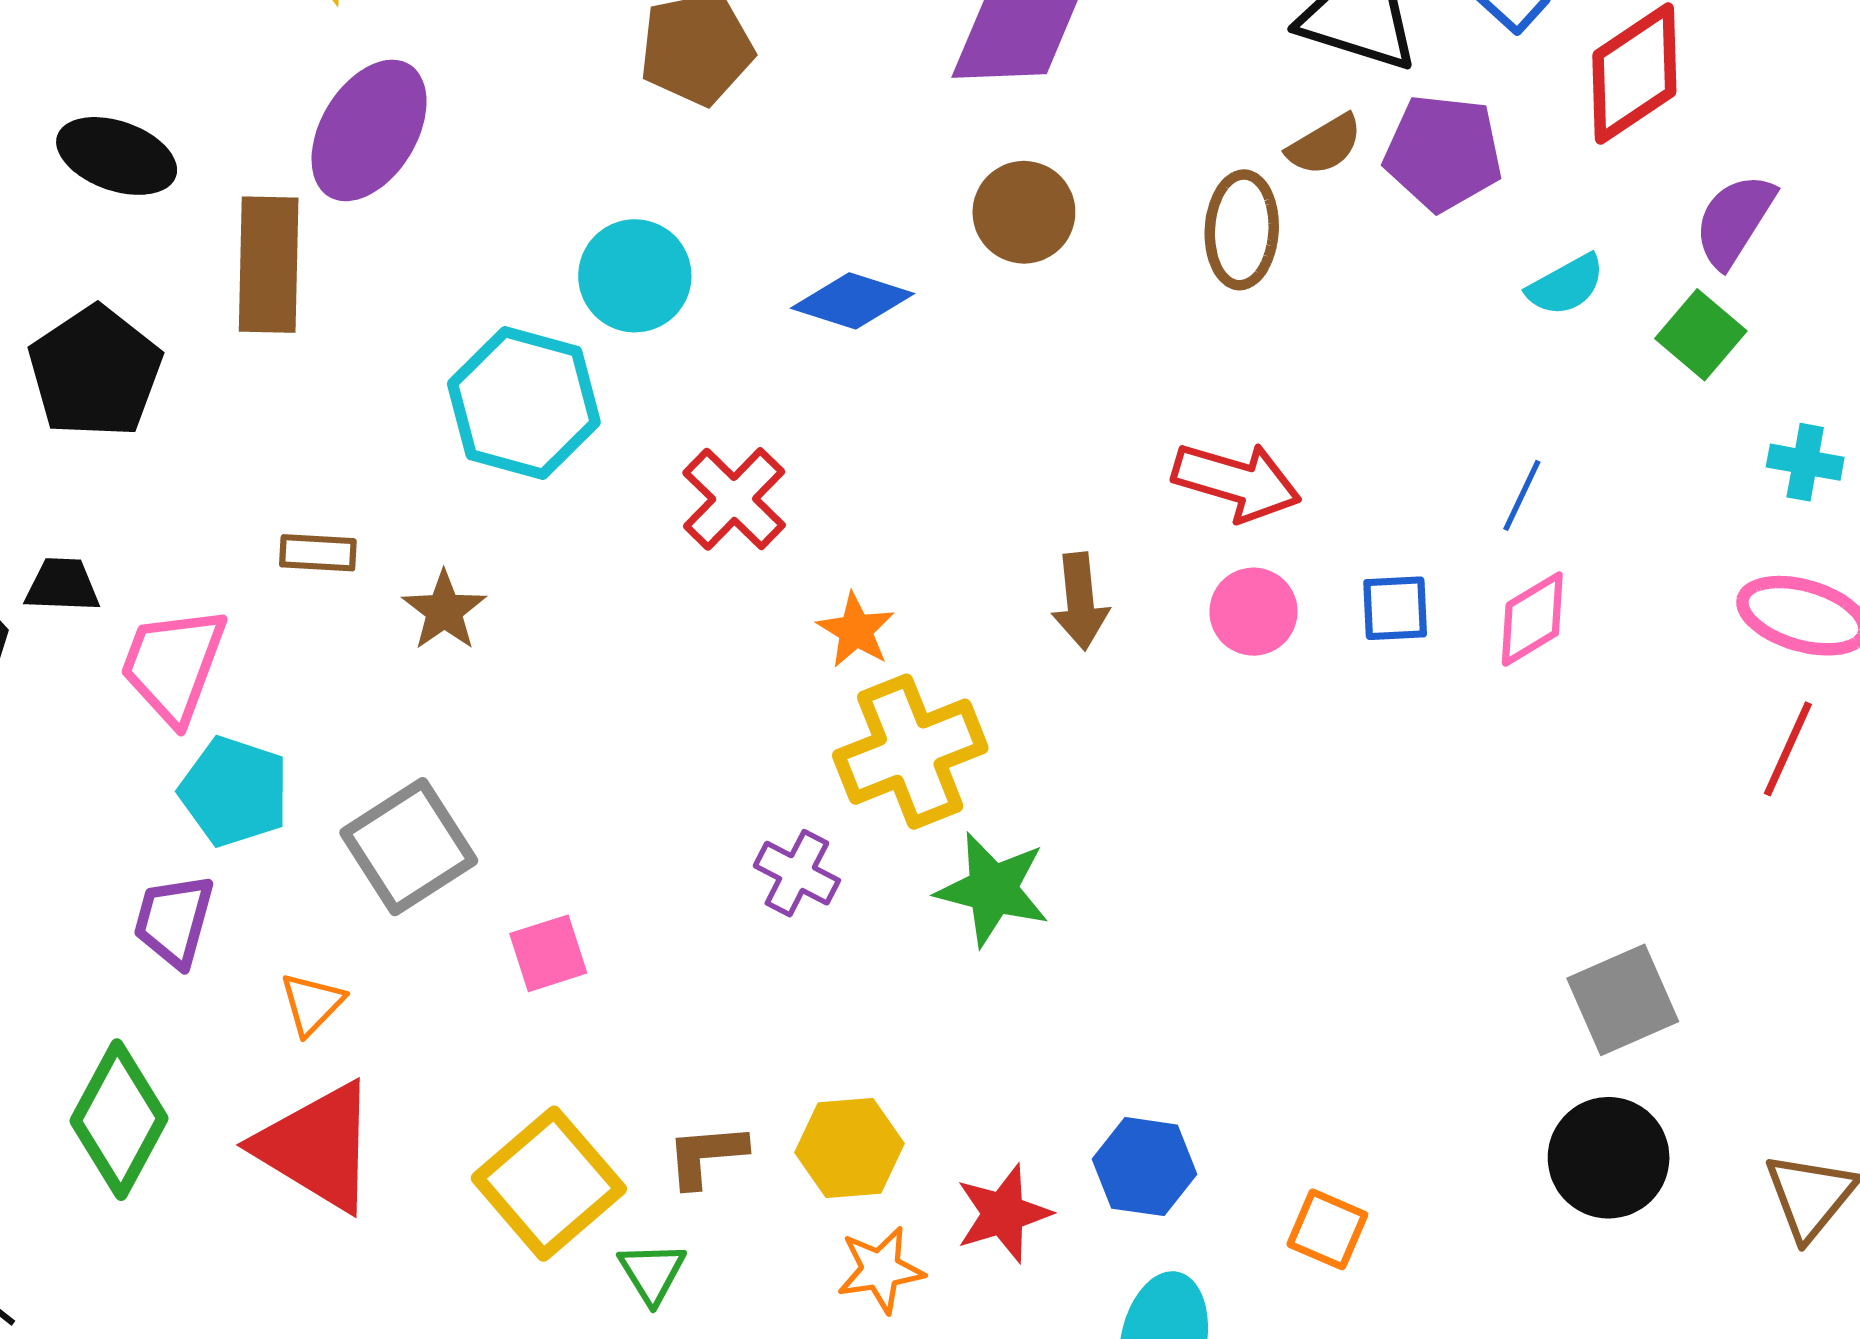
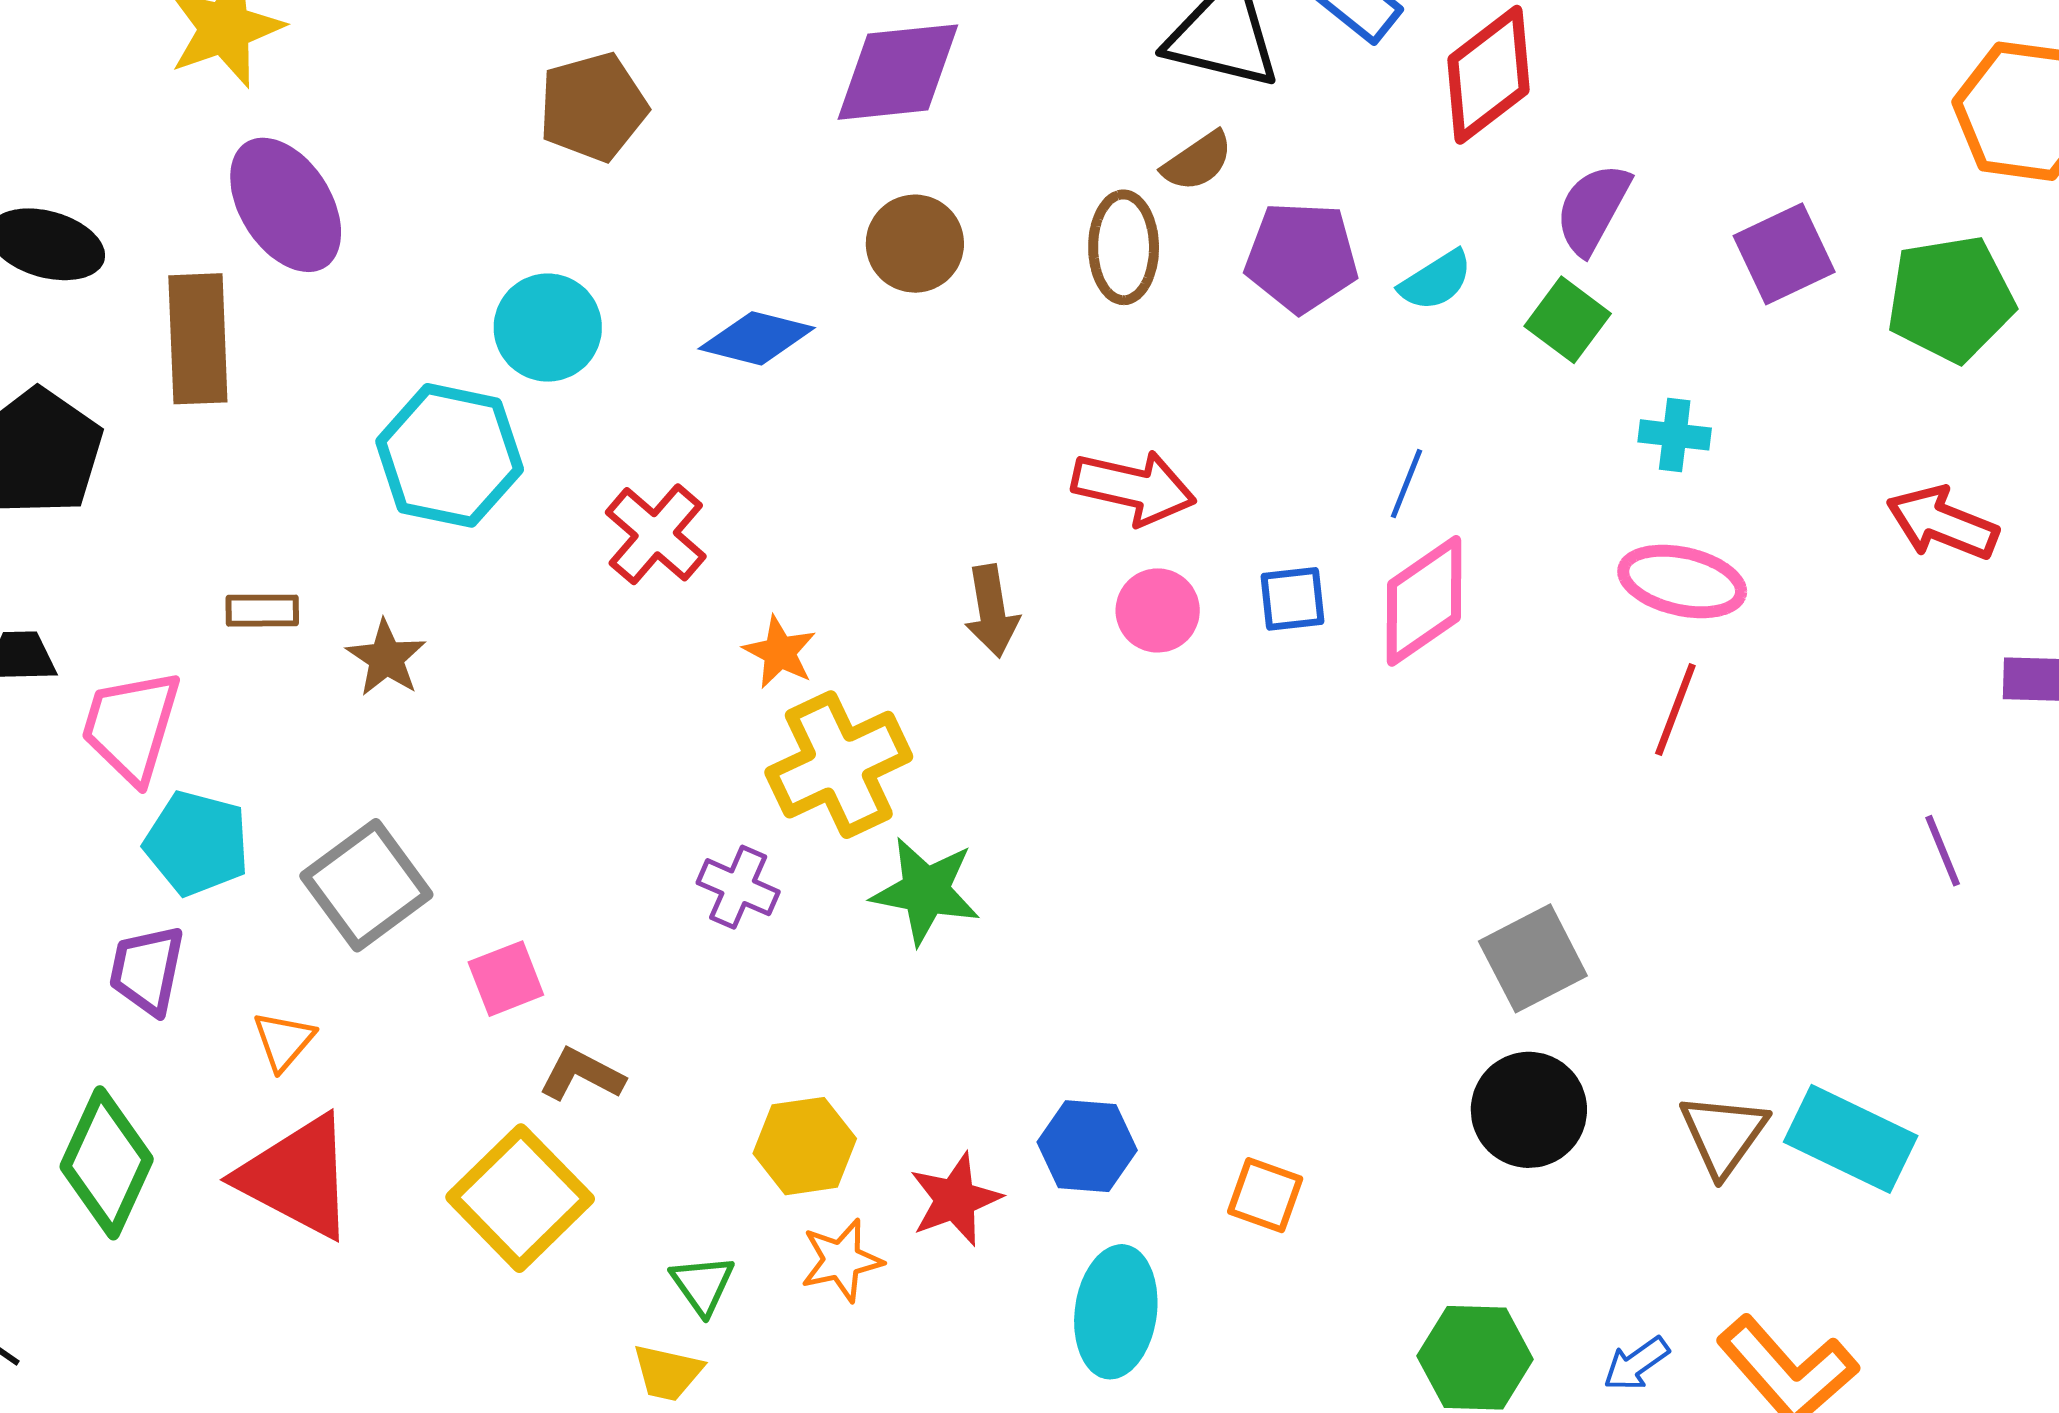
purple ellipse: (369, 130) -> (286, 205), turned -60
purple pentagon: (1443, 153) -> (1301, 257), moved
pink diamond: (1532, 619) -> (1424, 601), size x1.4
brown L-shape: (706, 1155) -> (582, 1075), moved, turned 36
green triangle: (652, 1273) -> (702, 1285), moved

